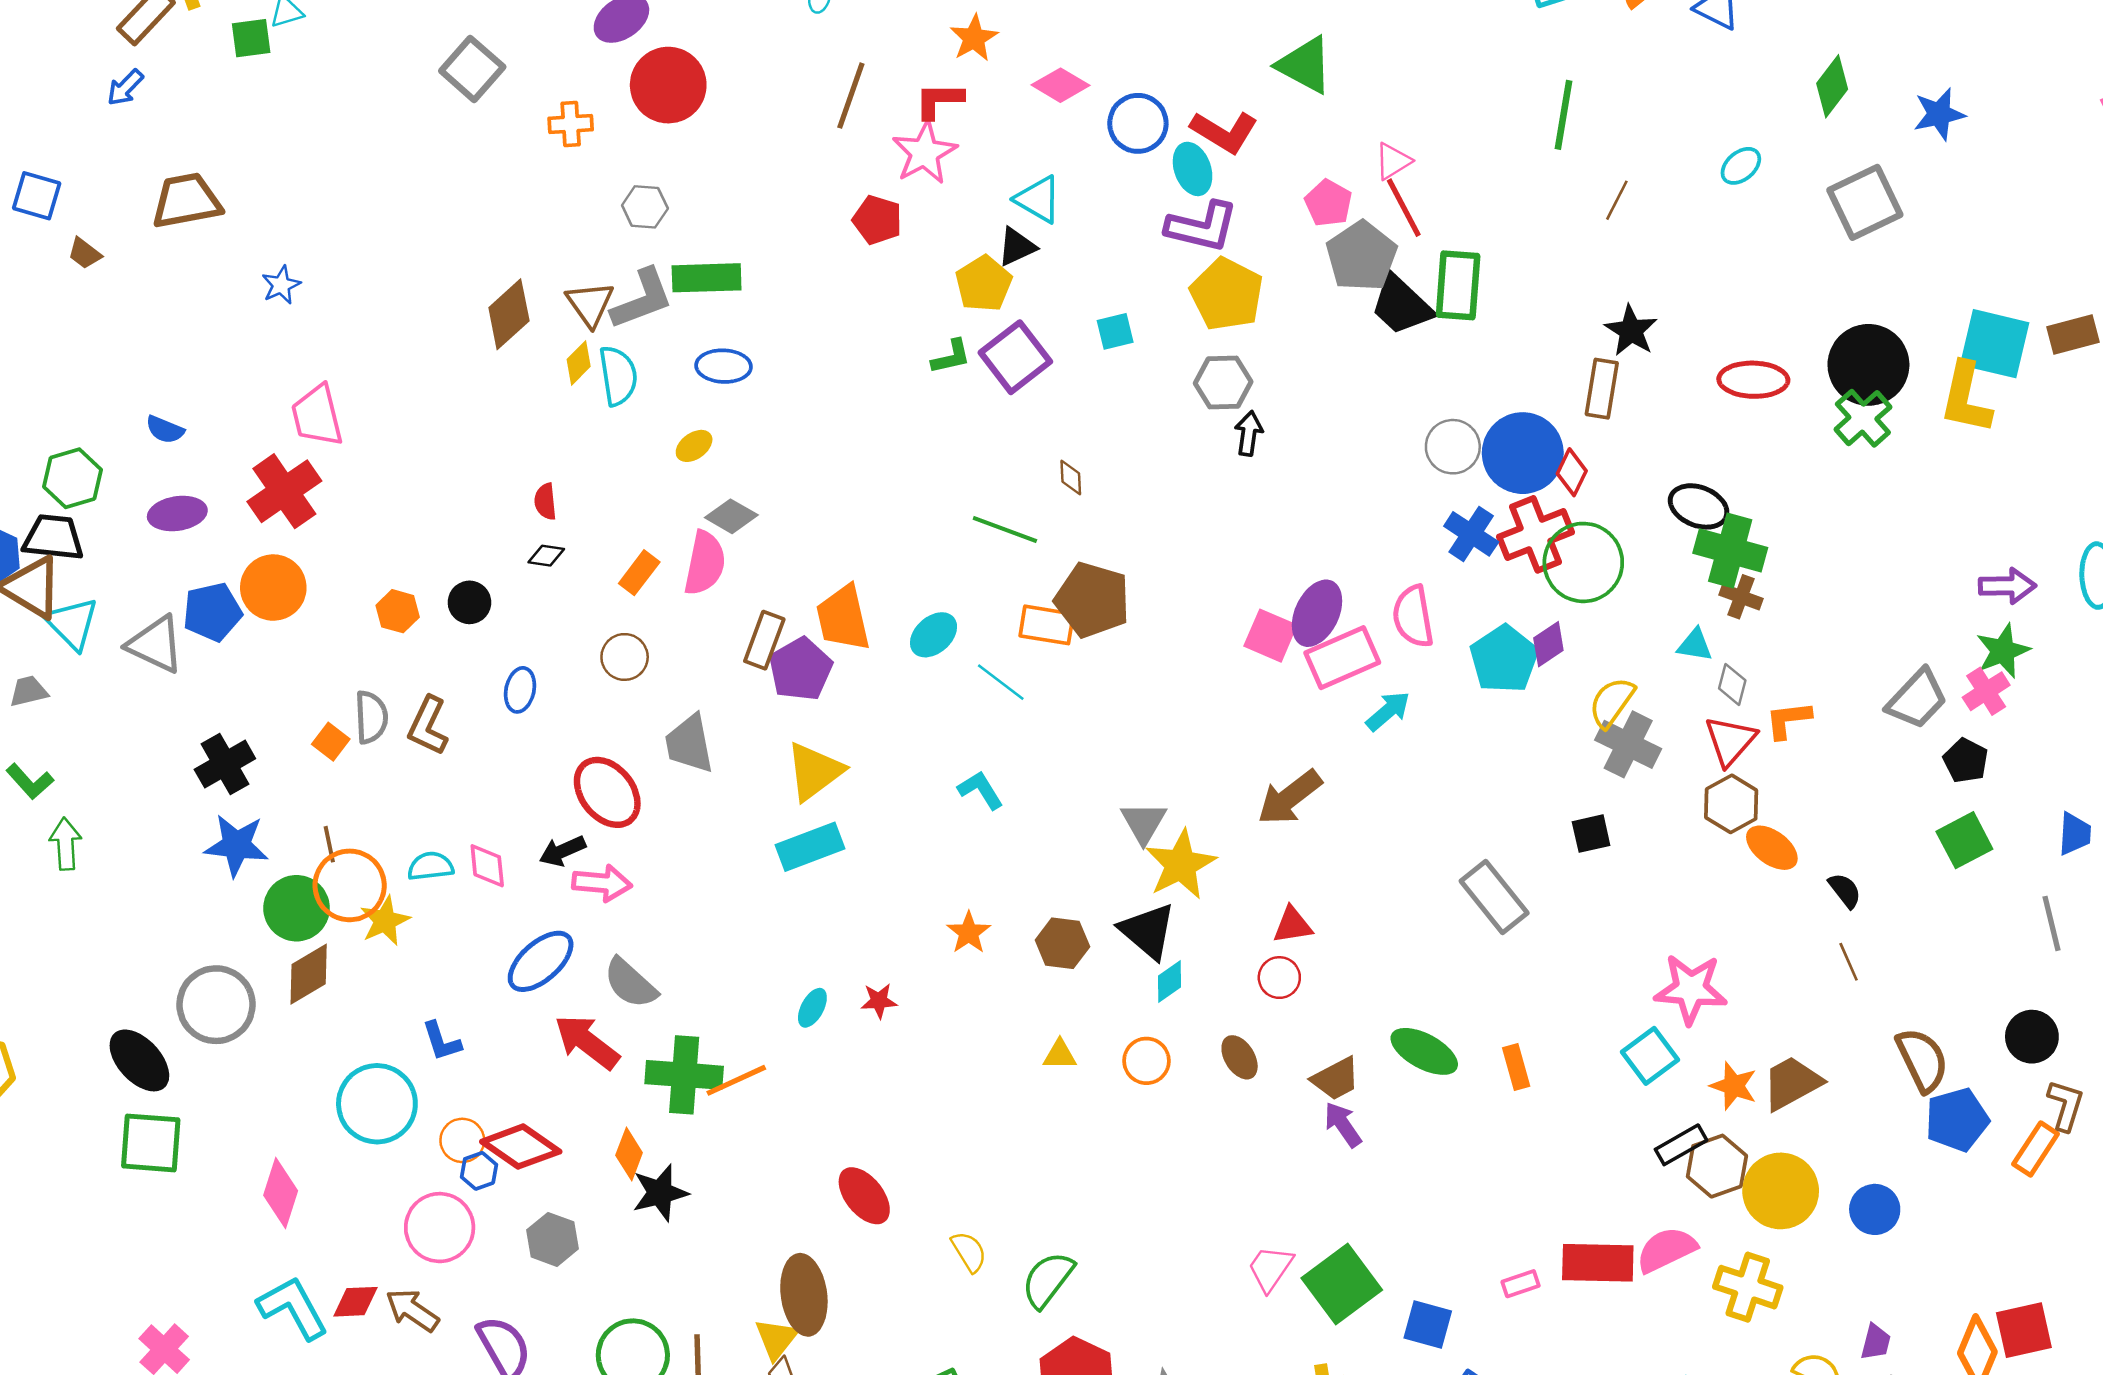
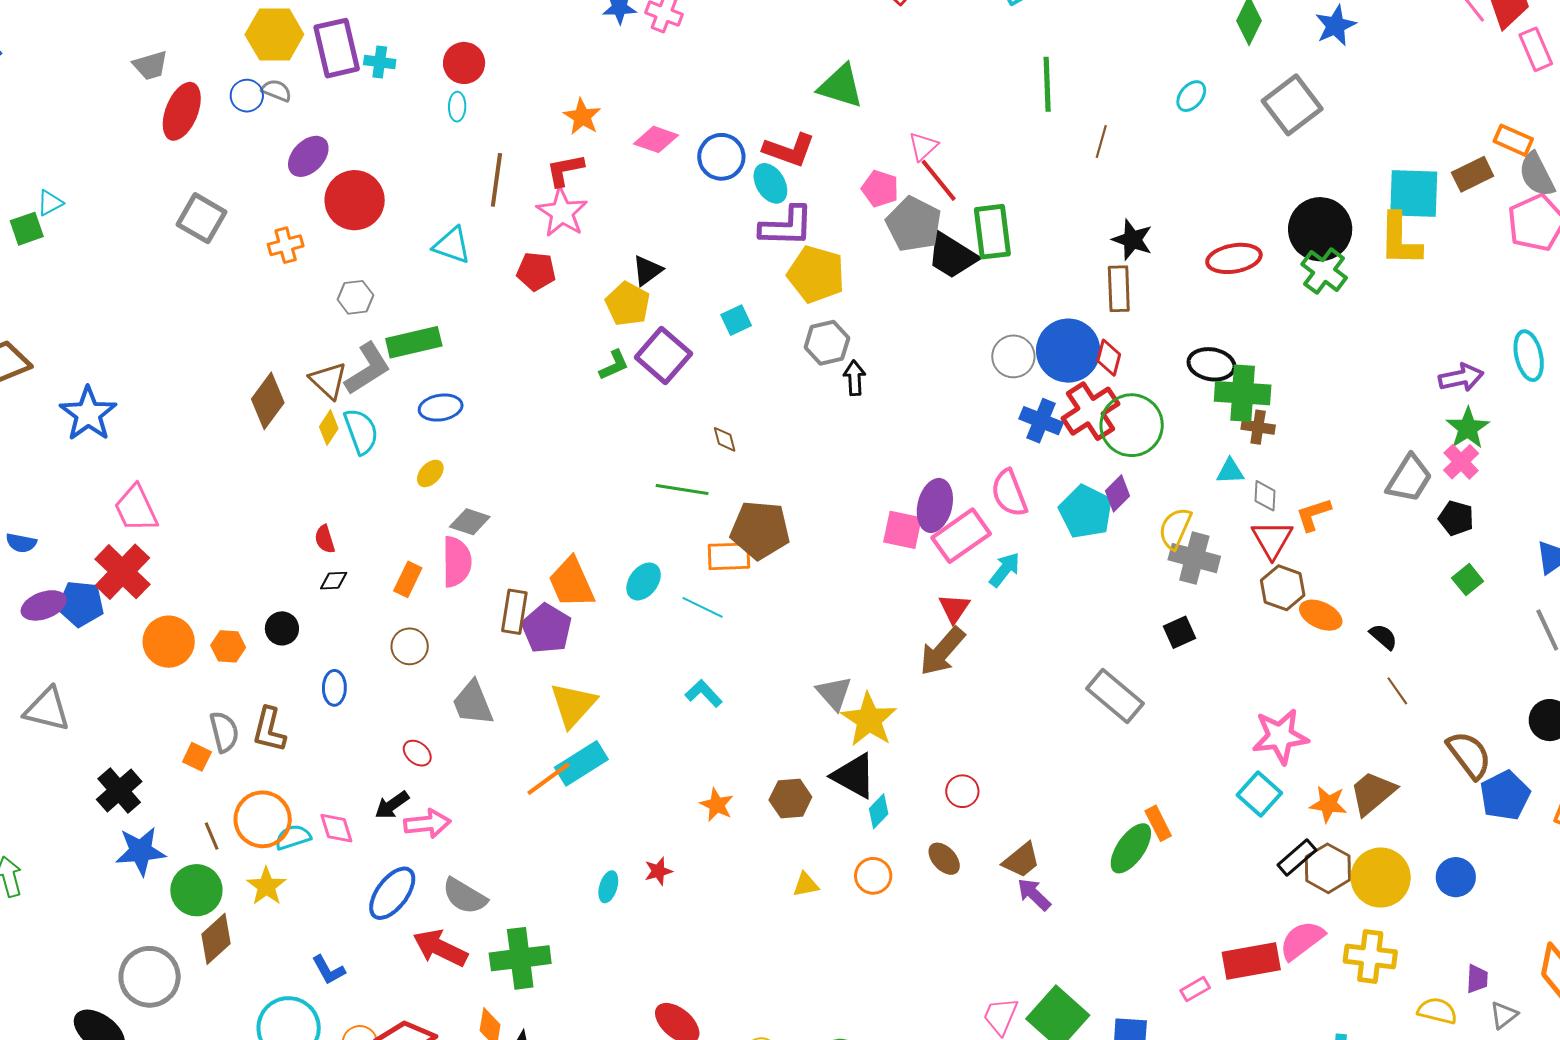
cyan triangle: (1038, 199) -> (452, 245), moved
blue star: (281, 285) -> (88, 414), size x1.8
orange circle: (273, 588) -> (169, 642), moved
blue pentagon: (212, 612) -> (81, 604), moved, turned 30
red ellipse: (607, 792) -> (417, 753), size x0.5
green square: (1964, 840) -> (1468, 580), size x0.7
orange circle: (350, 885) -> (263, 819), moved
red triangle: (1292, 925) -> (954, 608), moved, turned -36
green ellipse: (1424, 1051) -> (1131, 848), moved, turned -72
orange line: (736, 1080) -> (548, 779), moved

